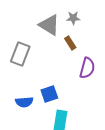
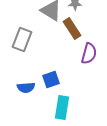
brown rectangle: (70, 43) -> (72, 29), size x1.5

